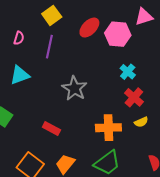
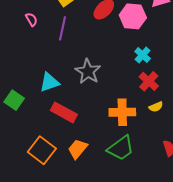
pink semicircle: (19, 38) -> (31, 19), turned -48
cyan triangle: (20, 75) -> (49, 82), moved
red rectangle: (51, 129) -> (64, 112), size x1.4

